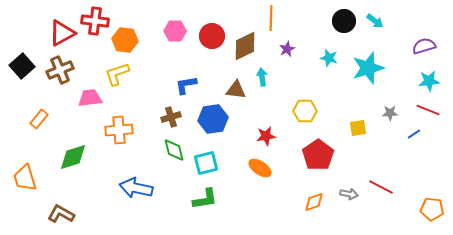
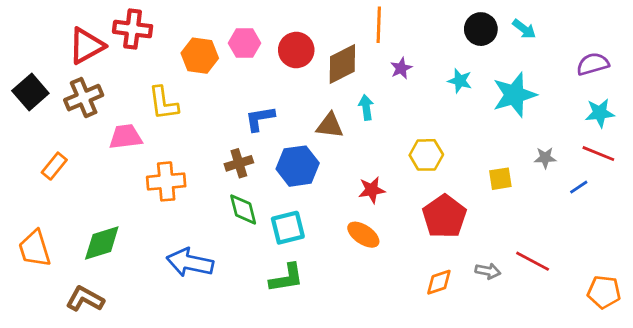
orange hexagon: (125, 40) -> (200, 56), moved
yellow L-shape: (117, 74) -> (163, 103), turned -80
green diamond: (73, 157) -> (102, 243), moved

